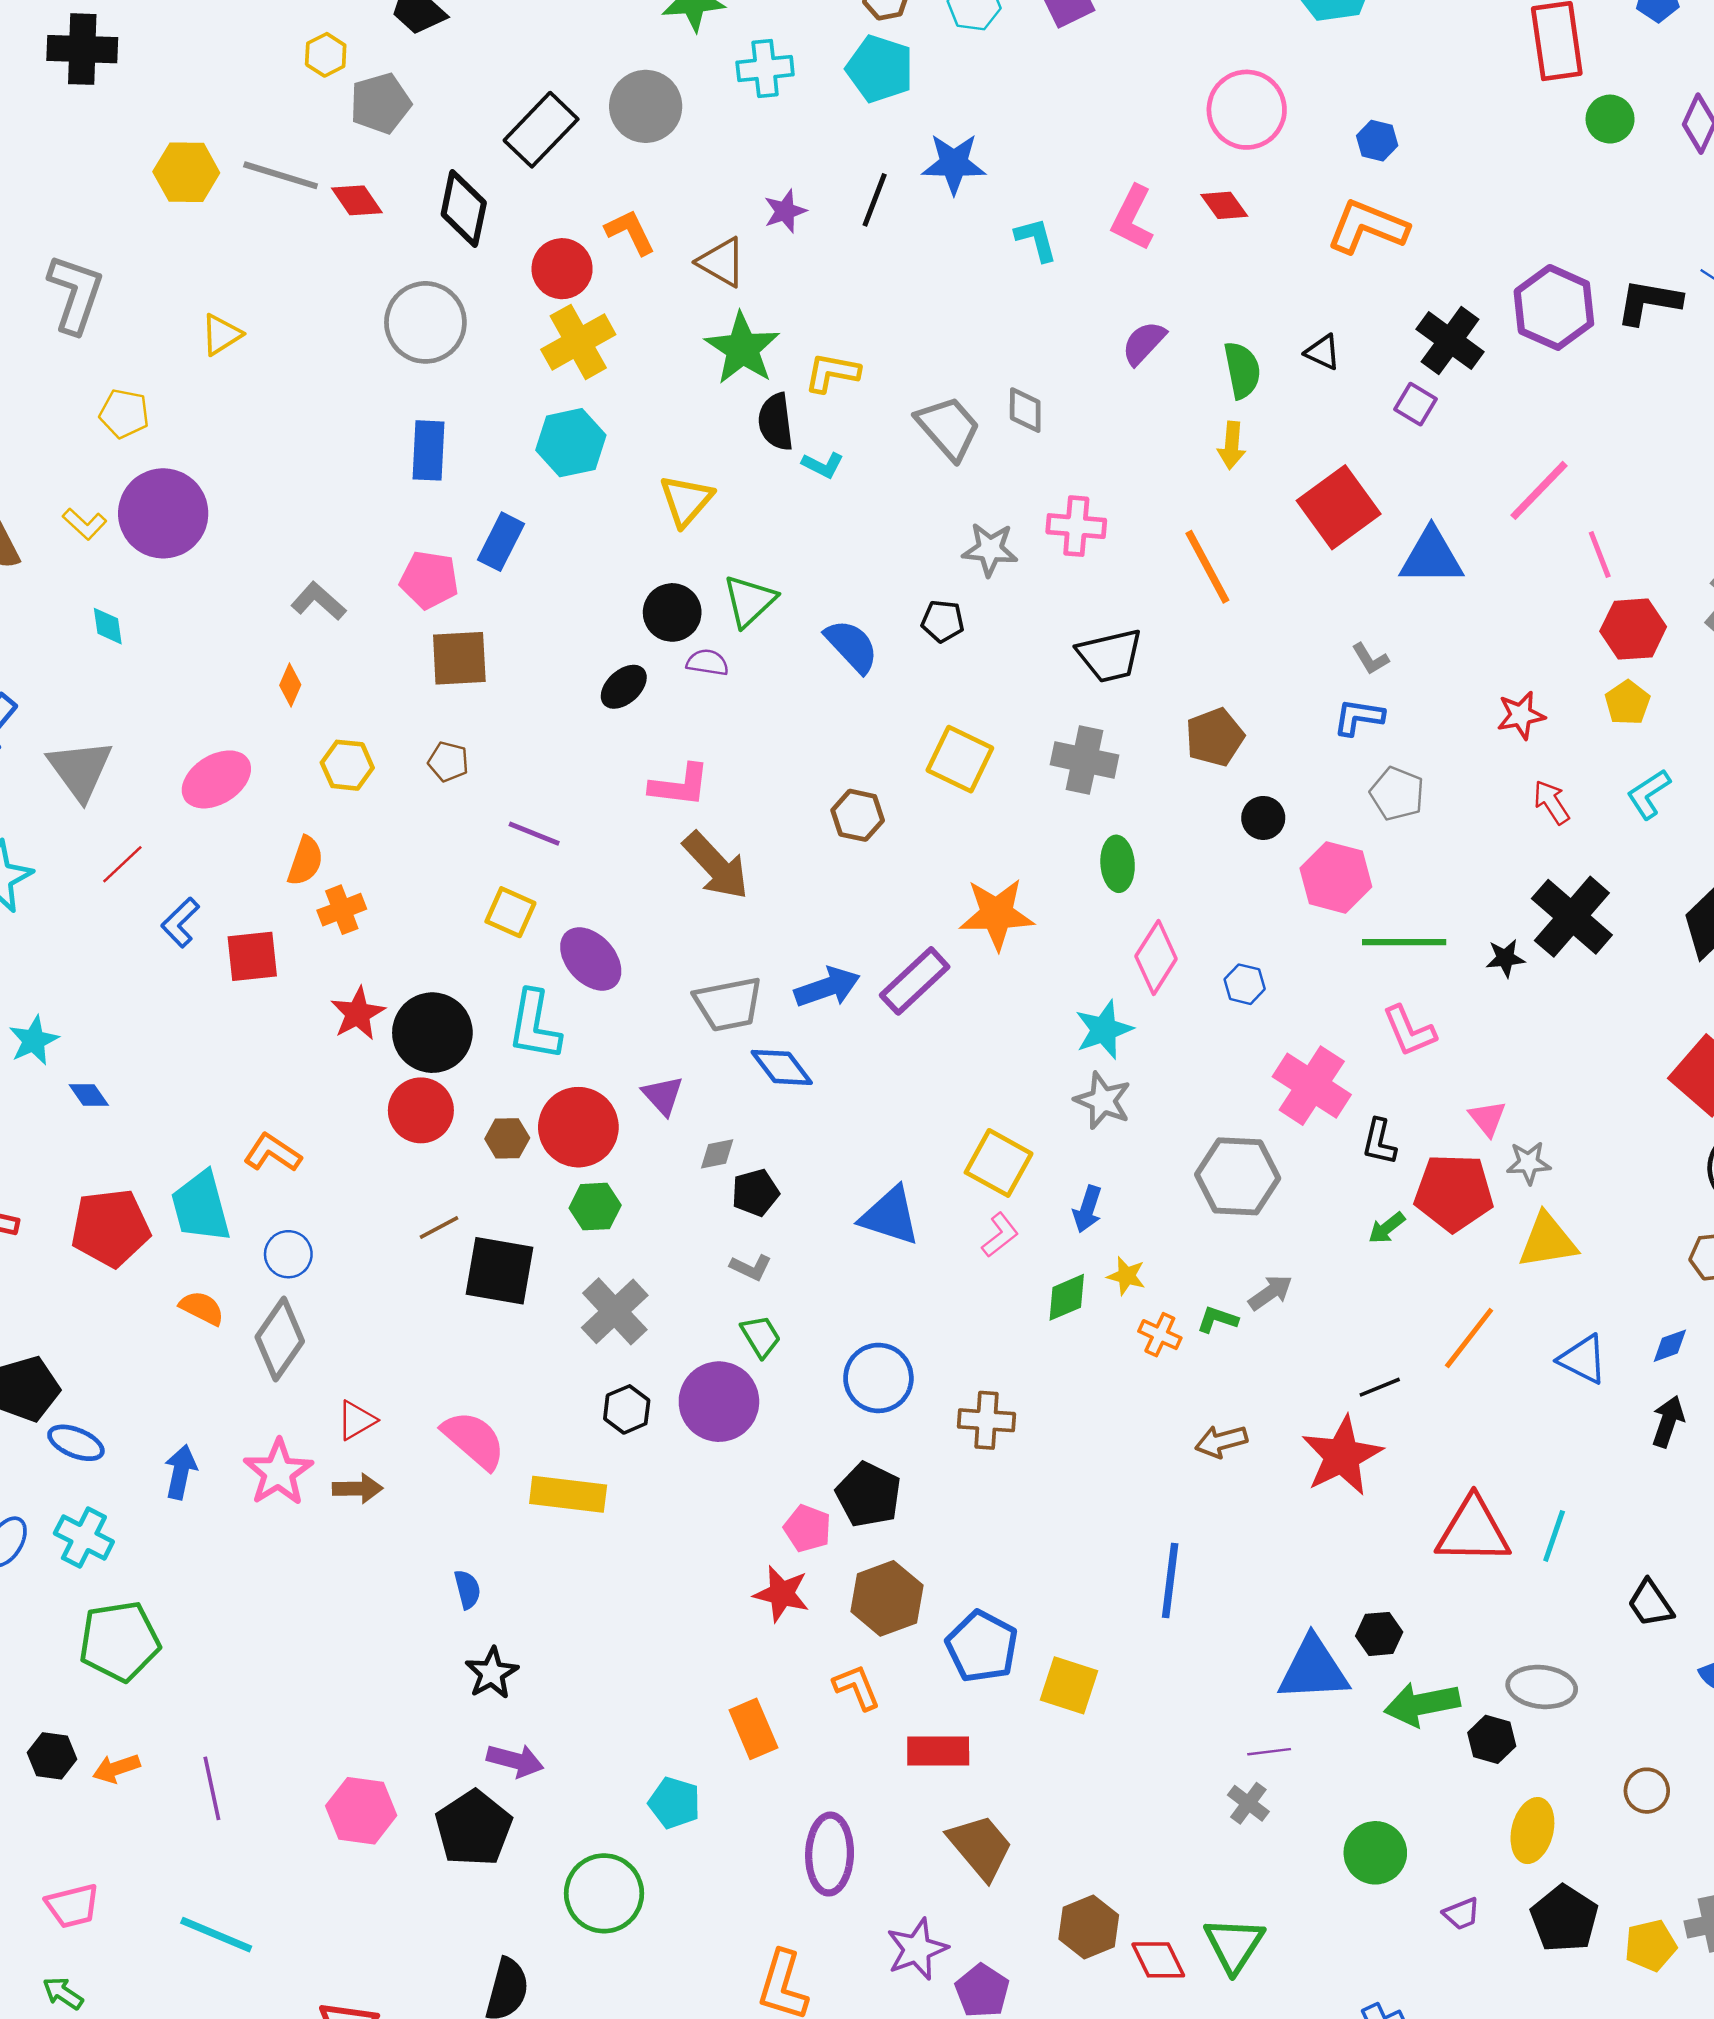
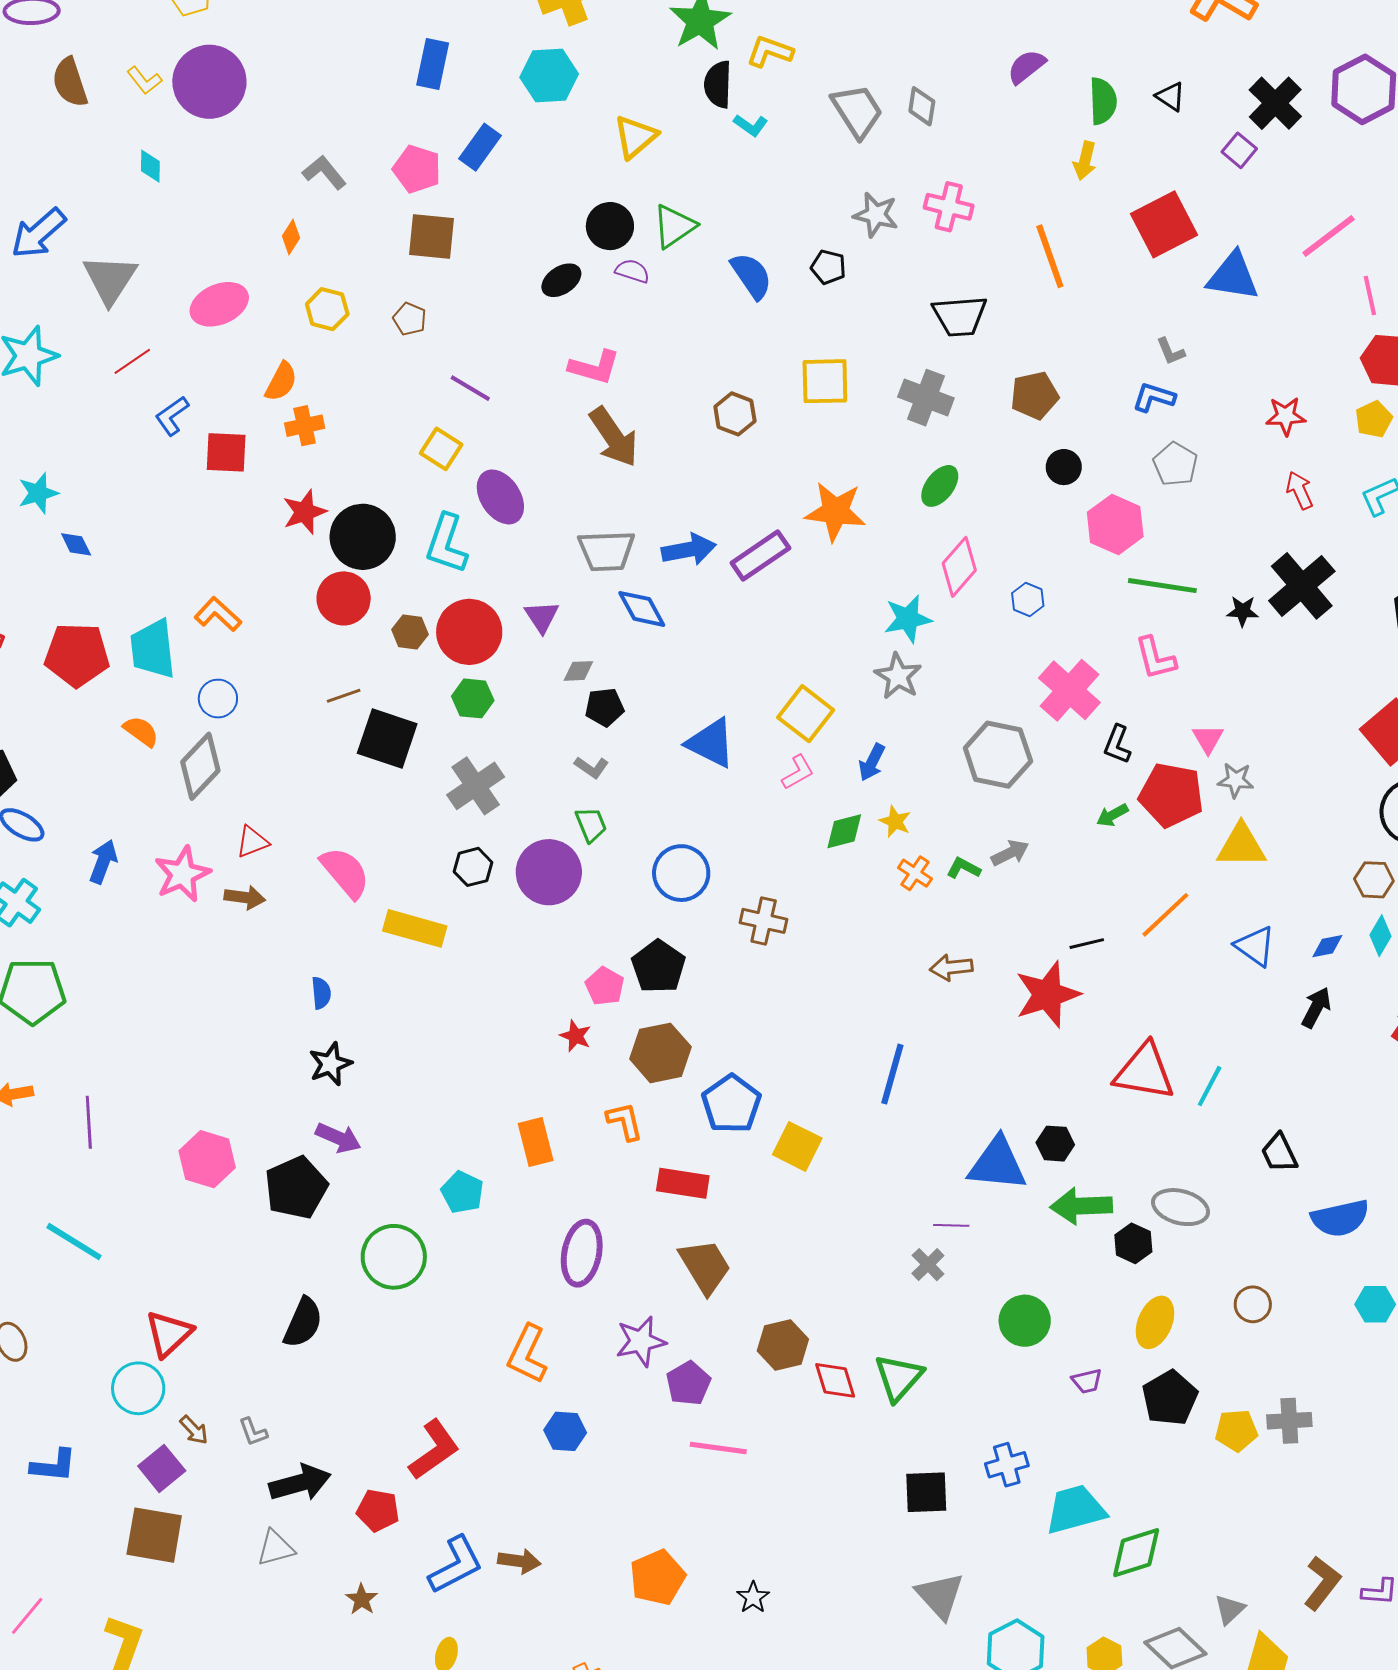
yellow square: (960, 759) -> (825, 381), turned -36
green ellipse: (1118, 864) -> (940, 486), turned 33
red star: (782, 1594) -> (575, 1036), size x0.7

